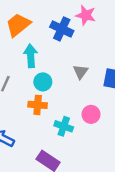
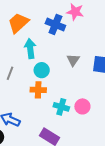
pink circle: (91, 114) -> (82, 106), moved

